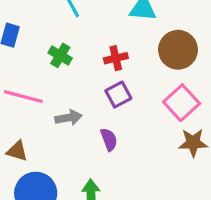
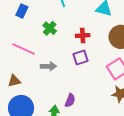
purple semicircle: (109, 140) -> (70, 100), moved, turned 32
brown triangle: (17, 151) -> (14, 81), turned -40

